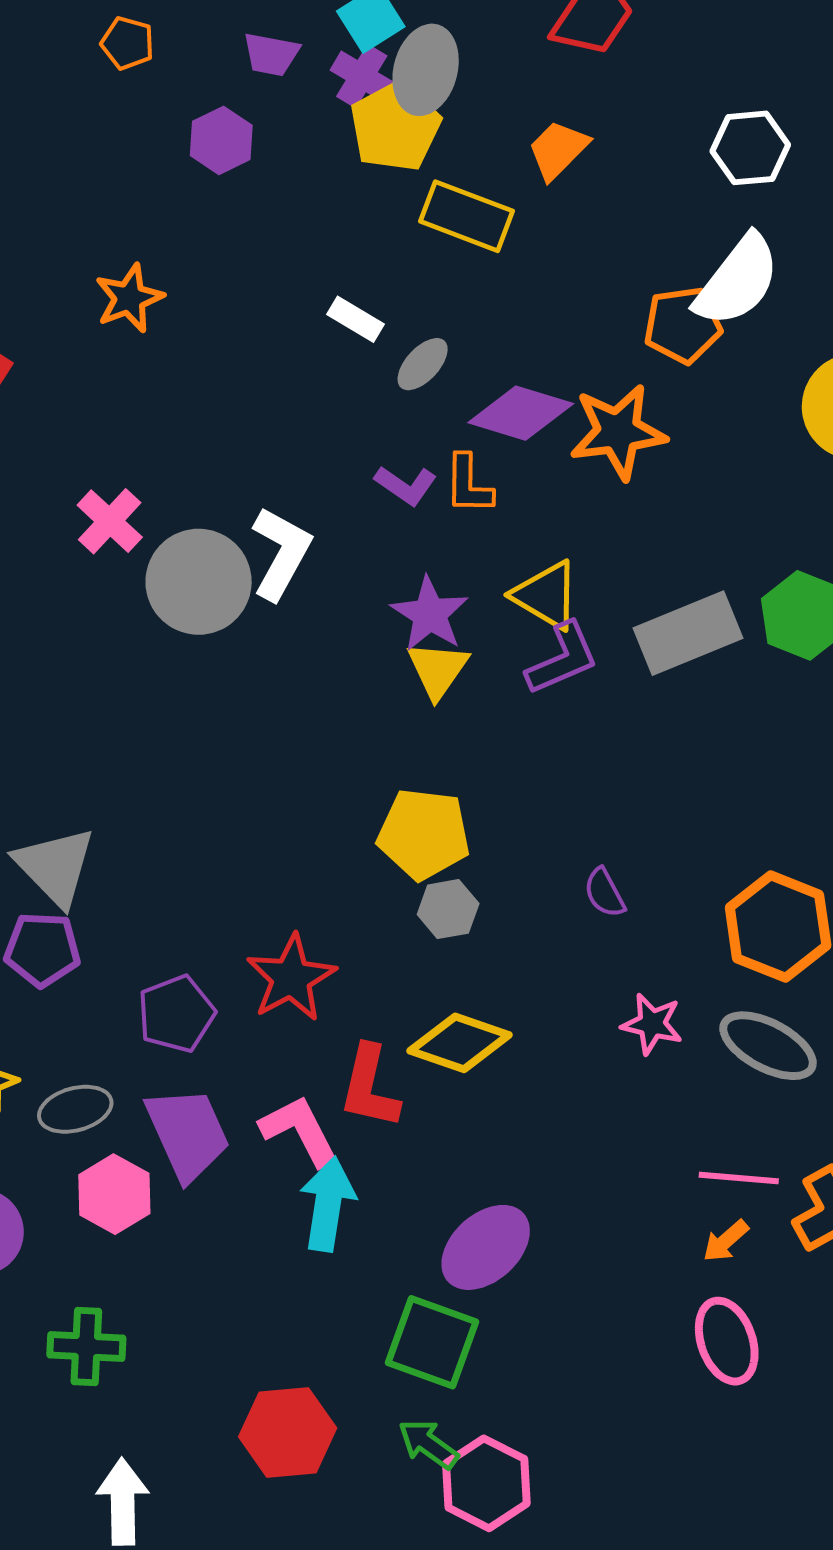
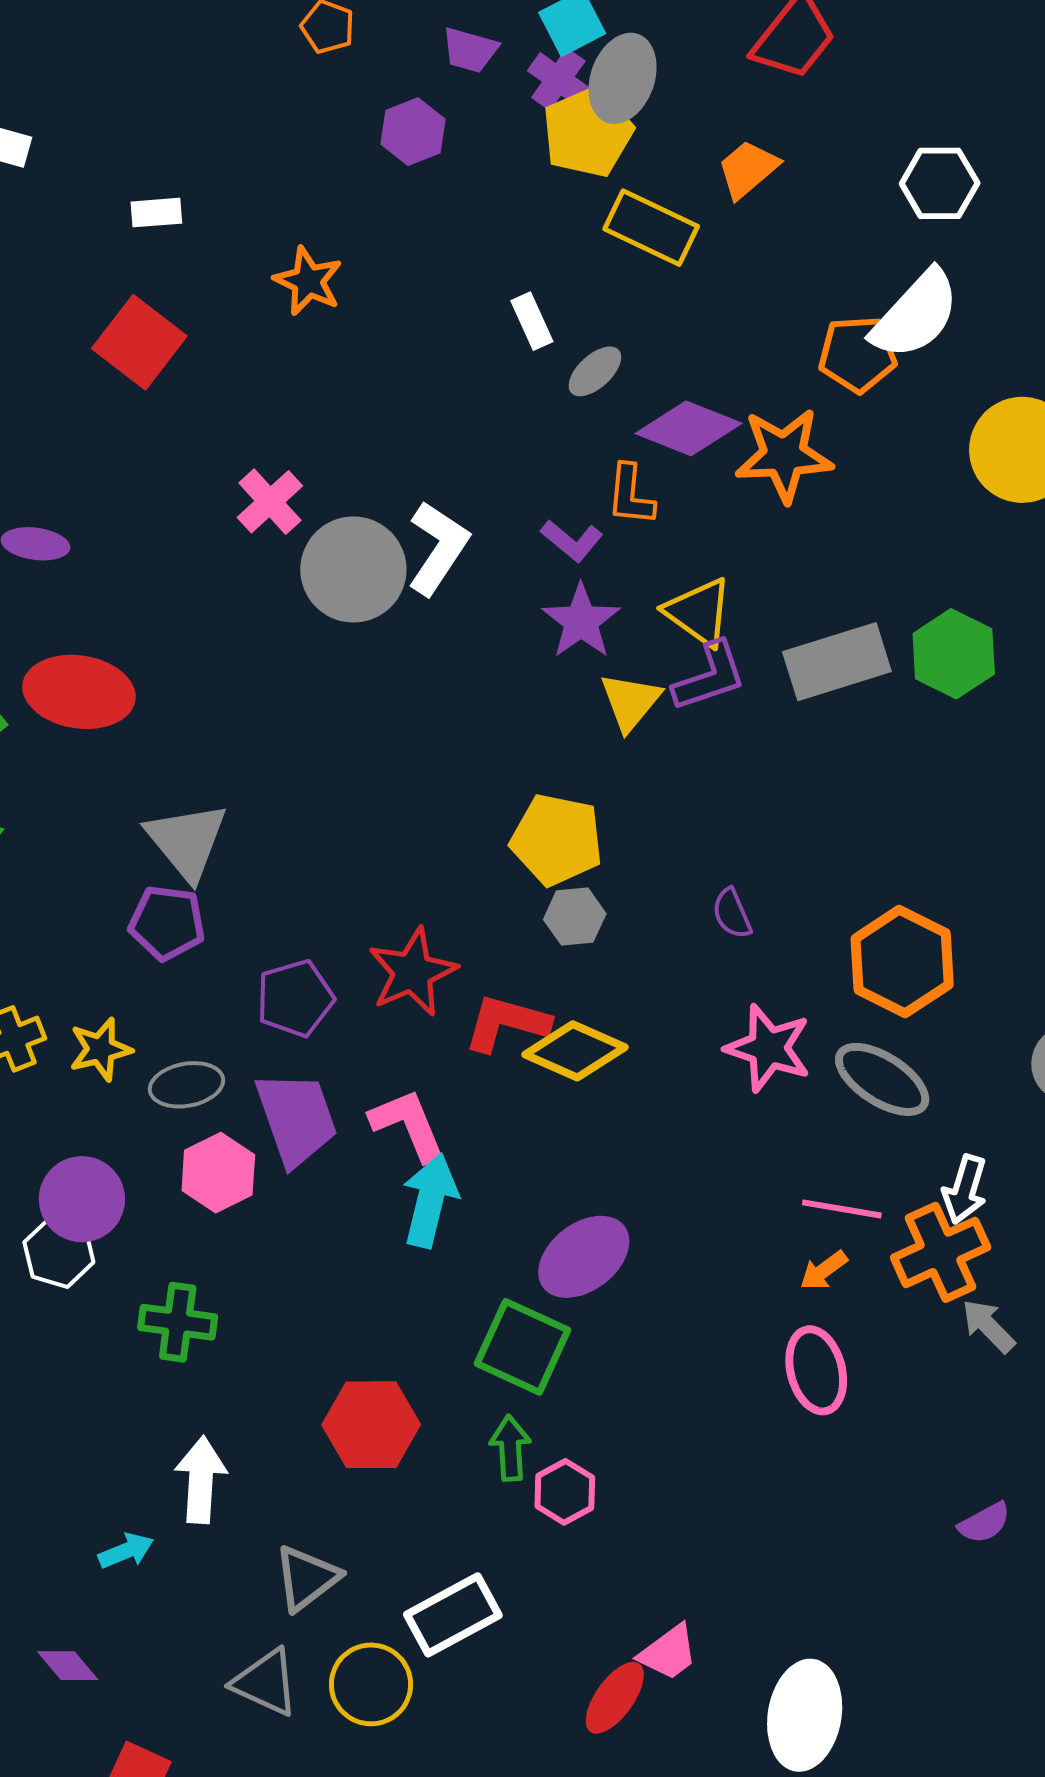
orange star: (129, 298) -> (308, 281), turned -30
white rectangle: (356, 319) -> (532, 321), turned 30
purple L-shape: (406, 485) -> (572, 541), moved
yellow triangle: (438, 670) -> (630, 702), moved
pink star: (652, 1024) -> (768, 1048), size x1.4
red L-shape: (369, 1087) -> (507, 1023), moved, turned 88
green arrow: (428, 1444) -> (510, 1448), turned 46
pink hexagon: (486, 1483) -> (565, 1492), size x0.7

